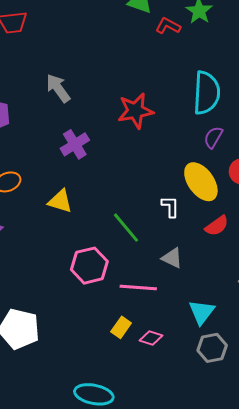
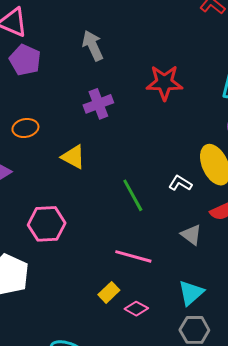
white L-shape: (170, 207) -> (180, 183), turned -70
gray triangle: (172, 258) -> (191, 235), moved
pink hexagon: (89, 266) -> (47, 224), moved

